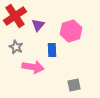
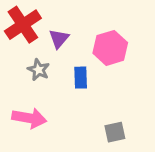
gray star: (16, 47) -> (39, 70), moved
pink arrow: (33, 67) -> (29, 118), moved

